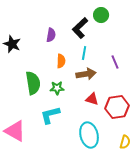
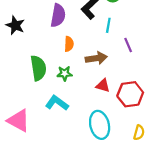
purple semicircle: (51, 35) -> (58, 15), size x1.5
cyan line: (84, 53) -> (108, 25), moved
cyan L-shape: (50, 115) -> (57, 103), turned 50

